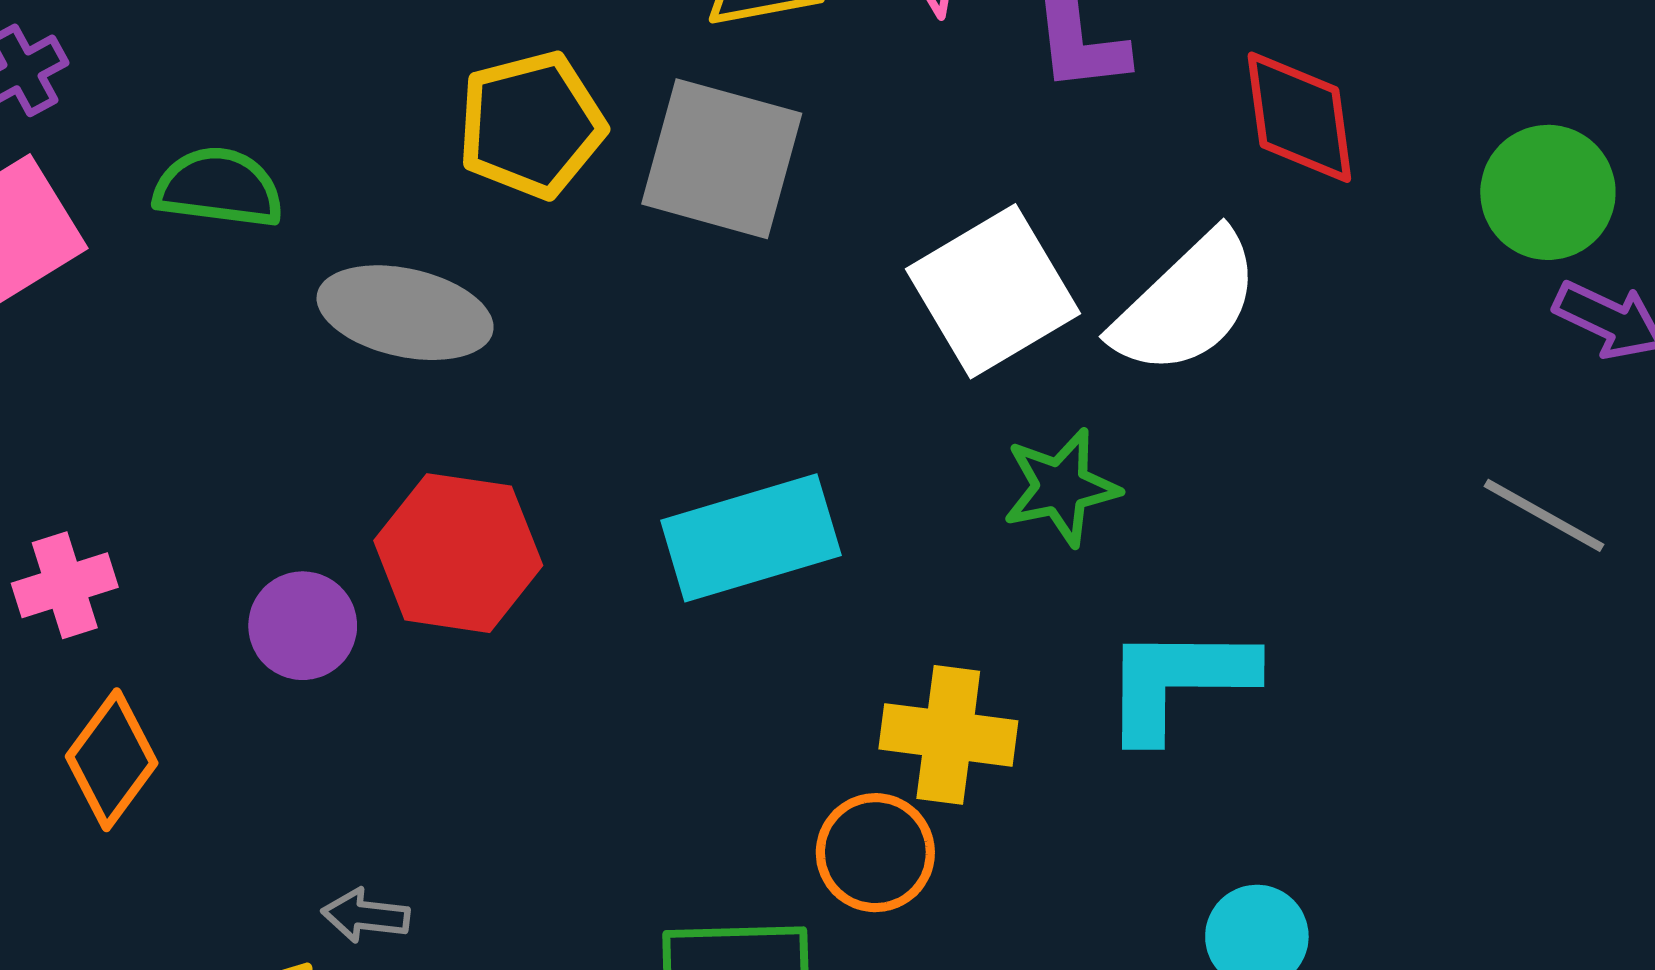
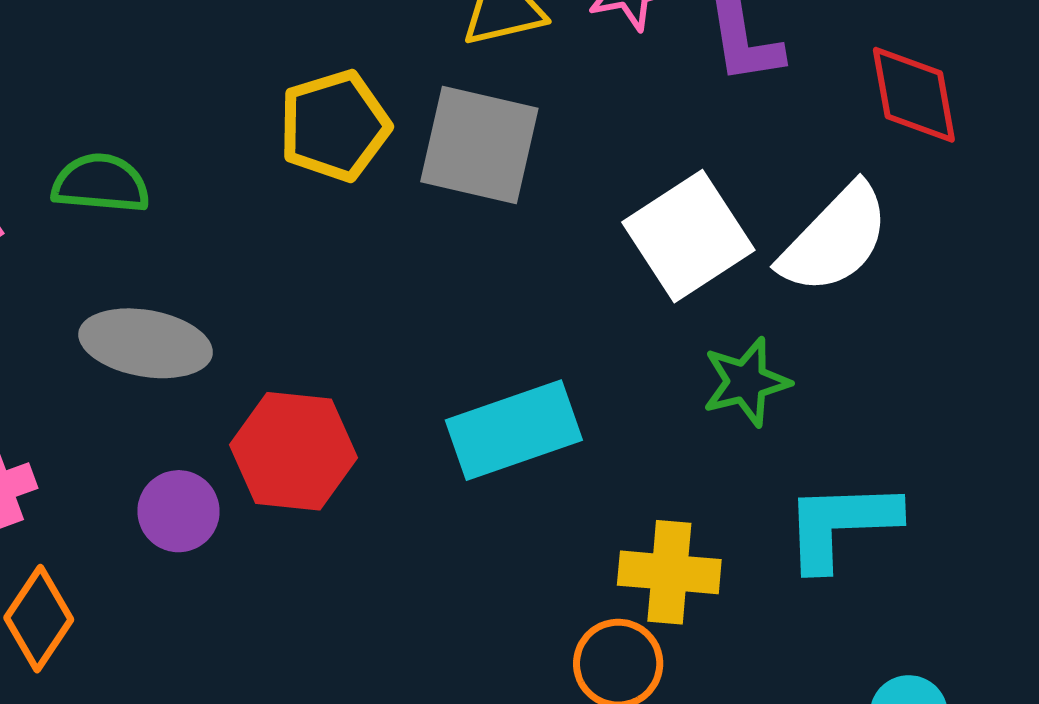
gray ellipse: (405, 313) -> (146, 343), moved

